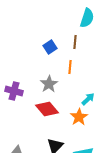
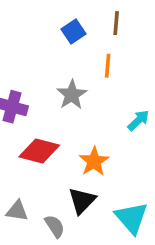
red diamond: (47, 109) -> (39, 151), moved, turned -35
orange star: (79, 117) -> (94, 161), moved

